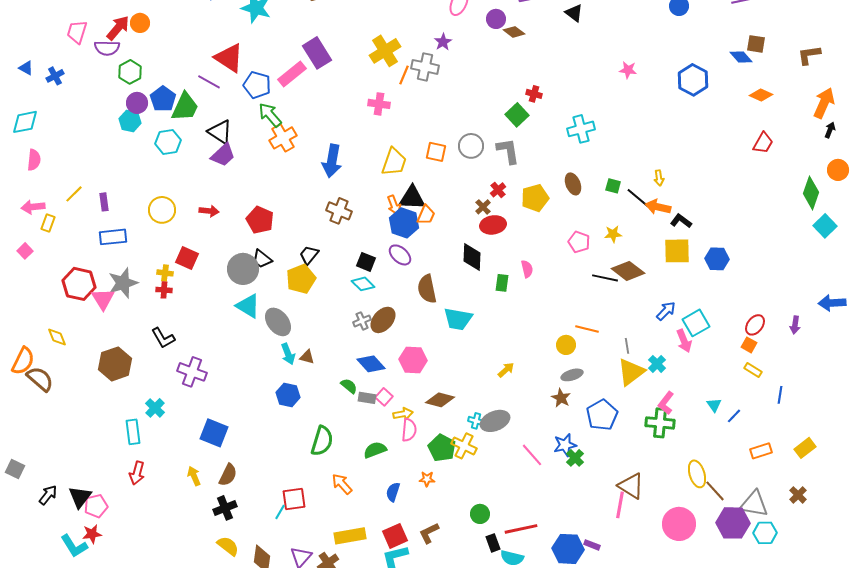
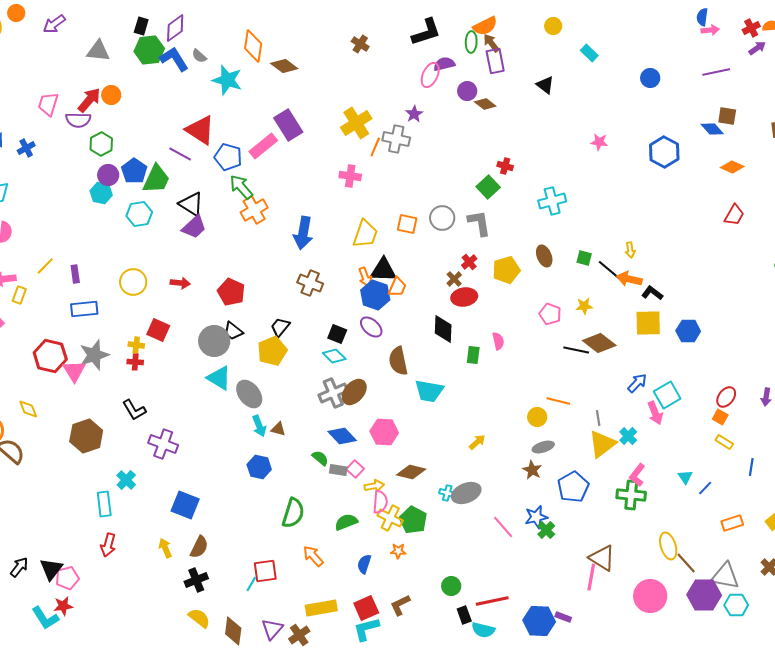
gray cross: (362, 321) -> (333, 393), size x1.6
yellow cross: (464, 446) -> (390, 518), moved

